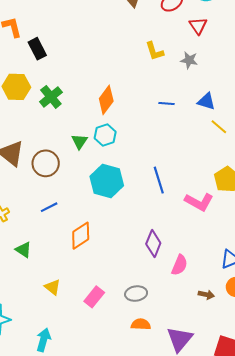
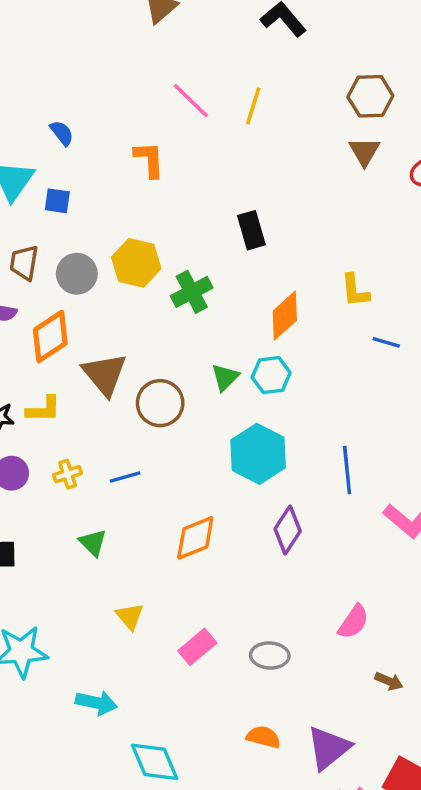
black rectangle: (37, 49) -> (251, 230), moved
yellow L-shape: (155, 51) -> (355, 291), moved
blue line: (49, 207) -> (125, 477), moved
purple diamond: (153, 243) -> (288, 530), moved
orange semicircle: (141, 324) -> (263, 737), moved
cyan arrow: (43, 340) -> (96, 703), turned 75

